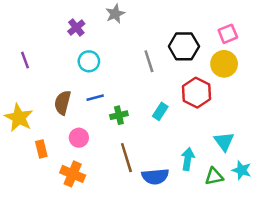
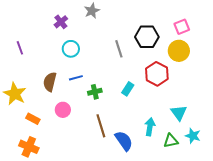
orange rectangle: (41, 149) -> (33, 119), turned -48
orange cross: (73, 174) -> (29, 147), moved
blue semicircle: (155, 176) -> (124, 141), turned -120

